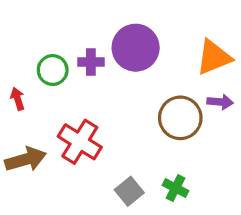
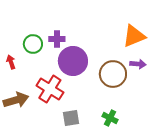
purple circle: (136, 48) -> (73, 61), moved
gray square: (129, 191) -> (71, 118), moved, turned 30

